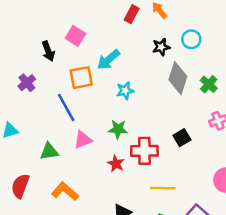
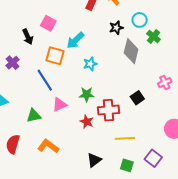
orange square: (81, 78) -> (55, 56), turned 30
green cross: (209, 84) -> (153, 37), moved

